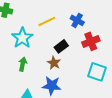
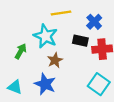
cyan star: (22, 38) -> (45, 36), moved, turned -30
black rectangle: (61, 46) -> (80, 41), moved, turned 32

